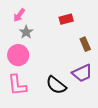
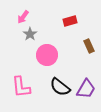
pink circle: (18, 55) -> (47, 55), moved
purple trapezoid: (82, 73) -> (86, 89), moved, turned -35

